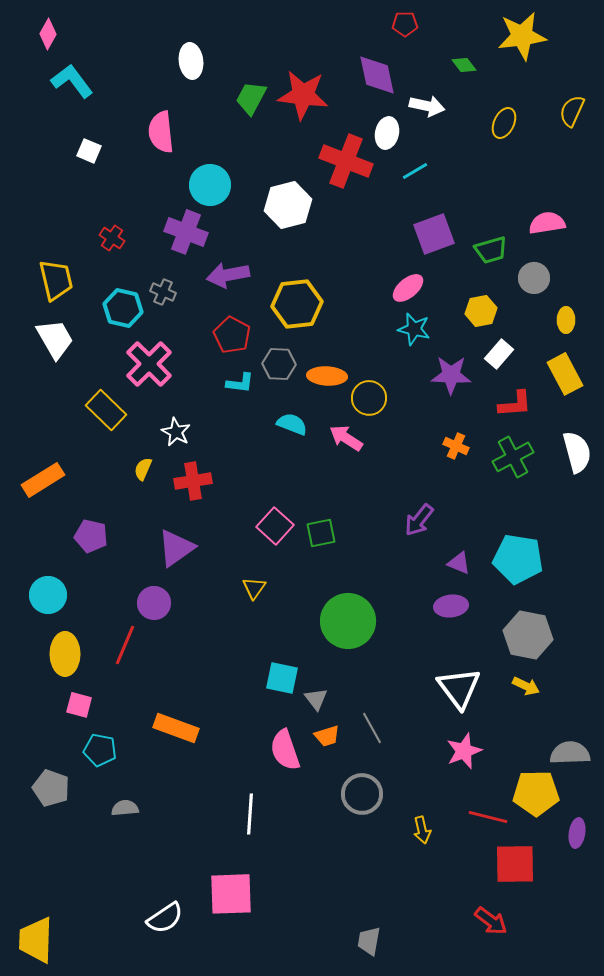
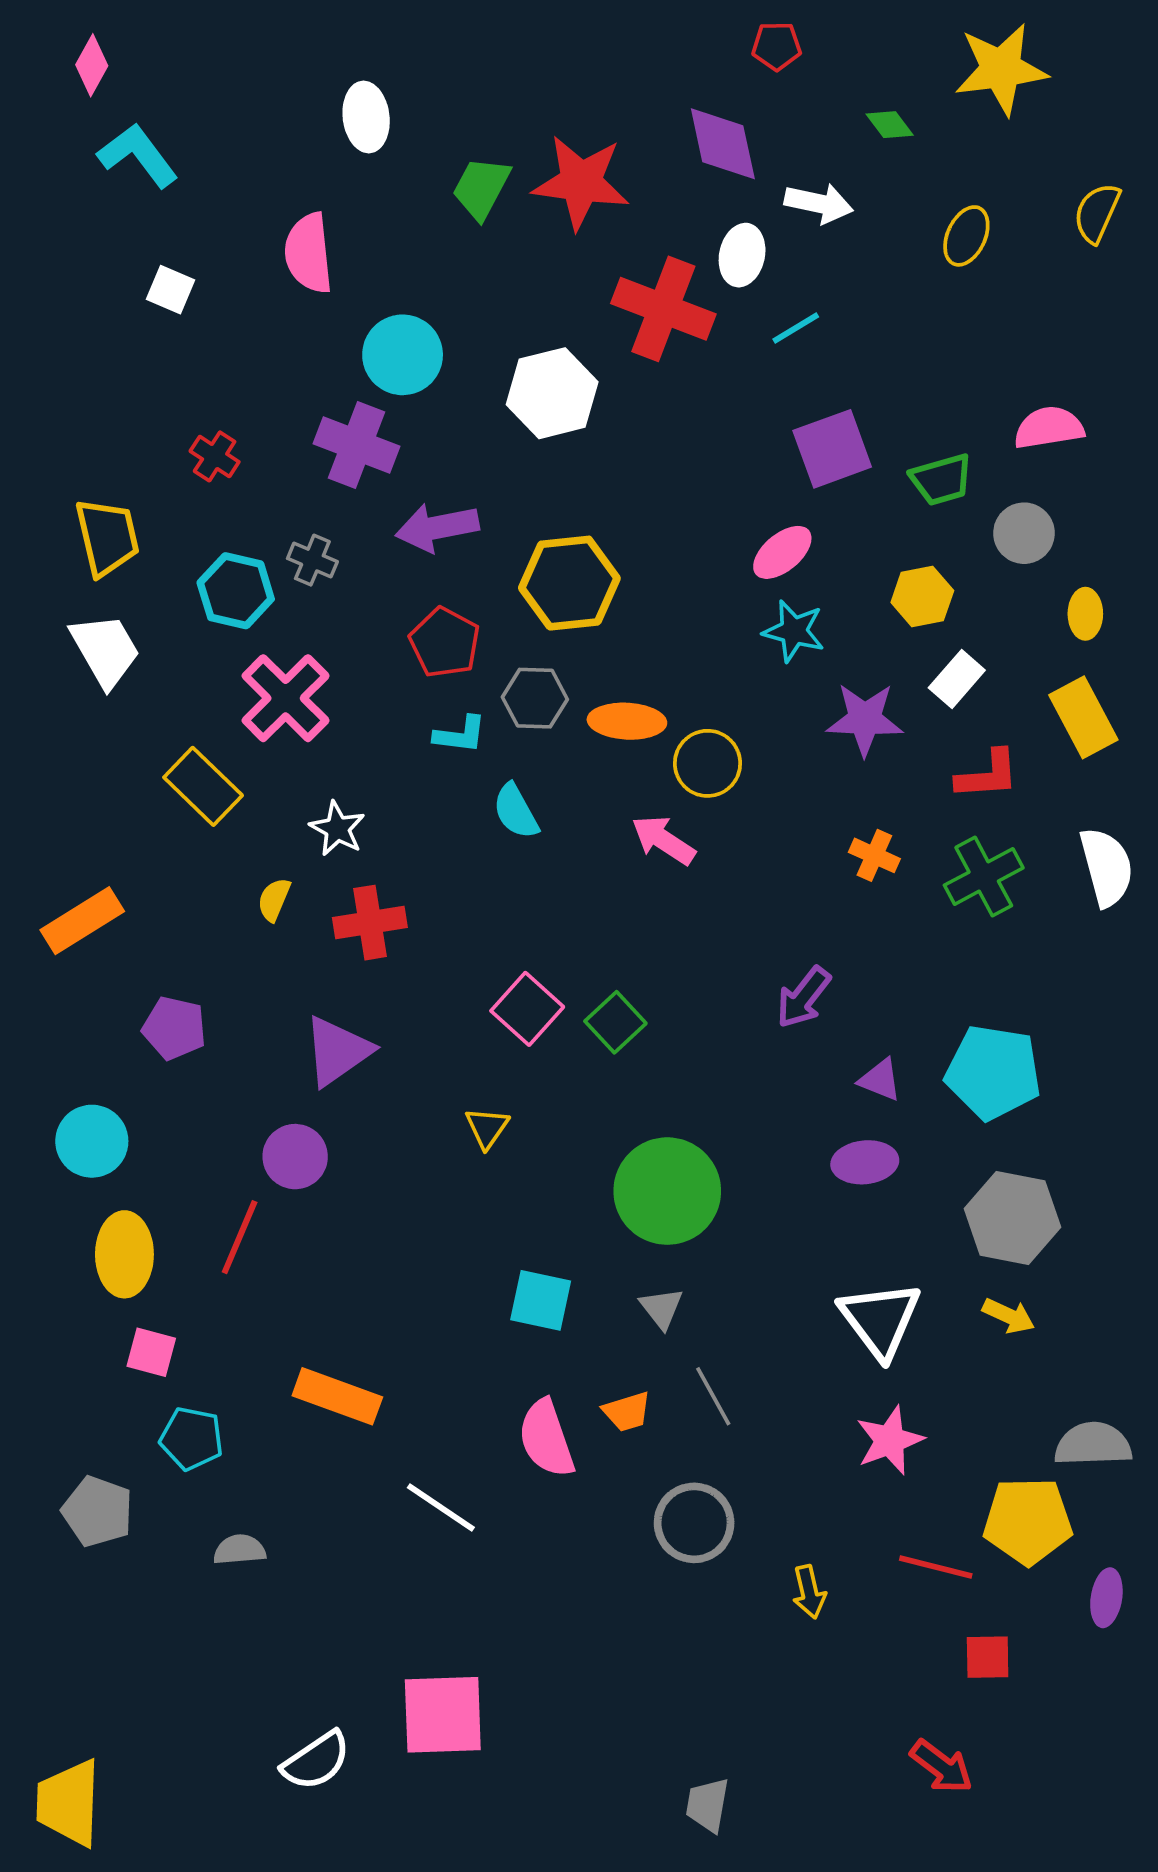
cyan semicircle: (292, 424) -> (516, 811), moved, turned -140
green square: (321, 533) -> (615, 1022), turned -32
gray triangle: (316, 699) -> (661, 1308), moved
white line: (250, 814) -> (441, 1508), moved, turned -60
red square: (515, 864) -> (988, 1657), size x0.6

